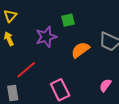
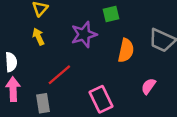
orange semicircle: (80, 50) -> (126, 50), turned 138
pink semicircle: (105, 85) -> (148, 86), moved

